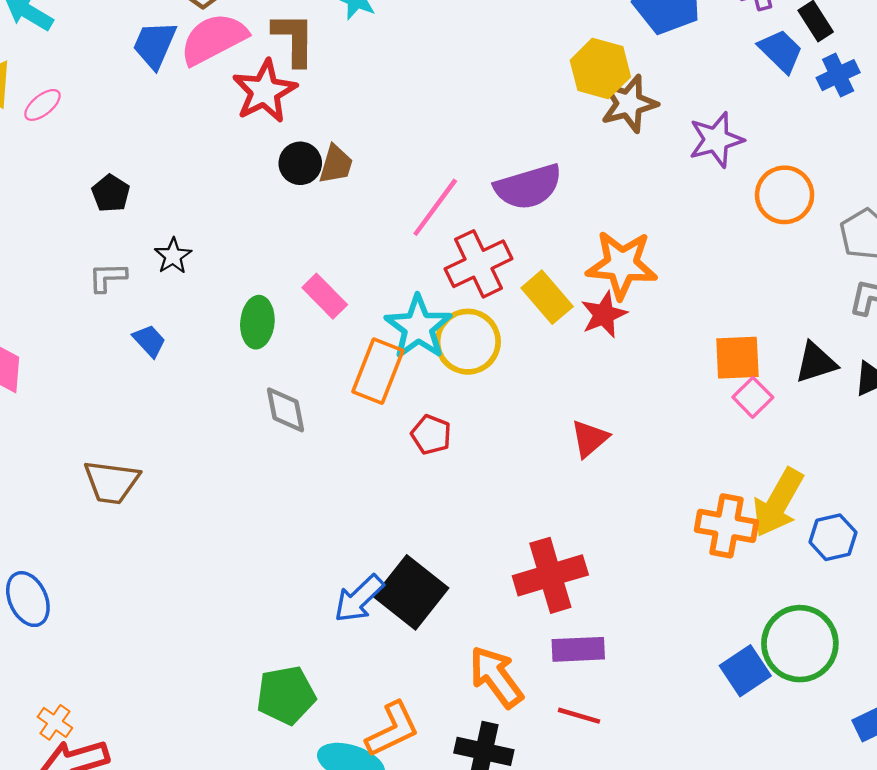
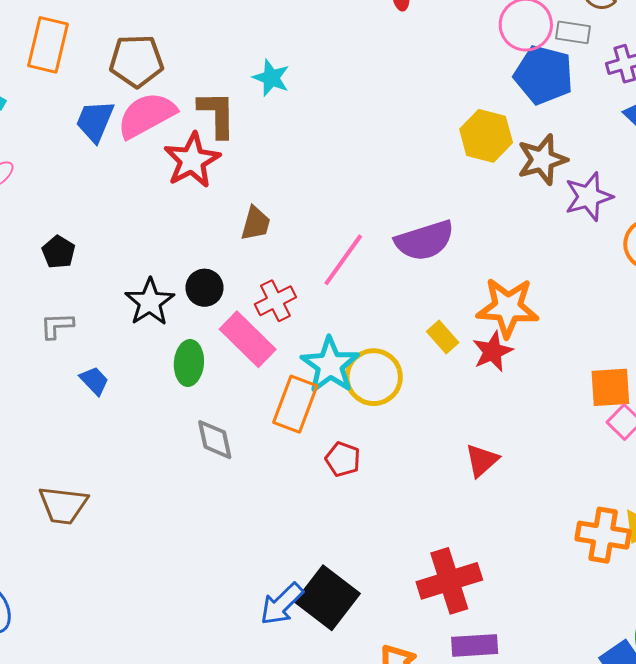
brown star: (629, 104) -> (542, 160), moved
black circle: (300, 163) -> (204, 288), moved
black star: (173, 256) -> (150, 302), moved, size x1.5
red cross: (479, 264) -> (275, 301), moved, size x0.7
pink rectangle: (325, 296) -> (248, 339), size x1.4
yellow rectangle: (547, 297) -> (443, 337), size x0.7

